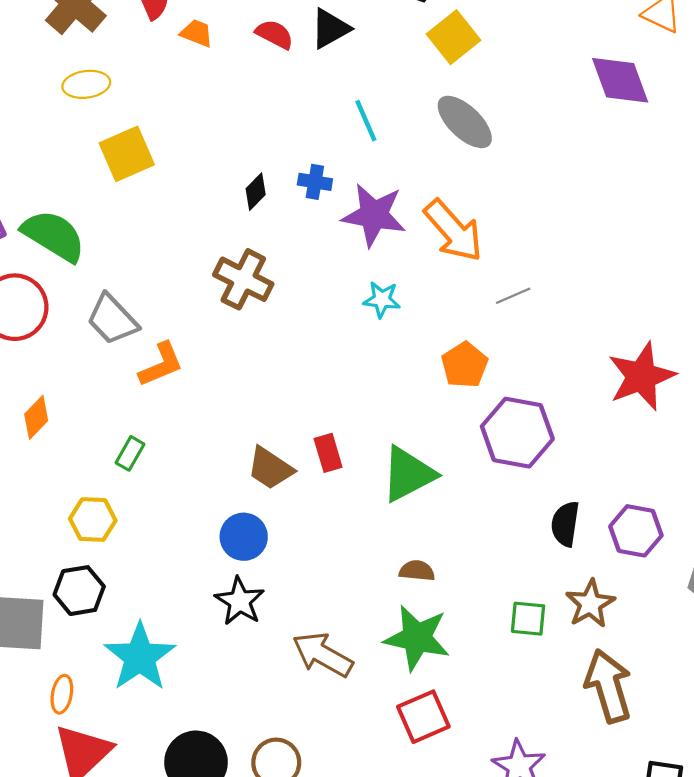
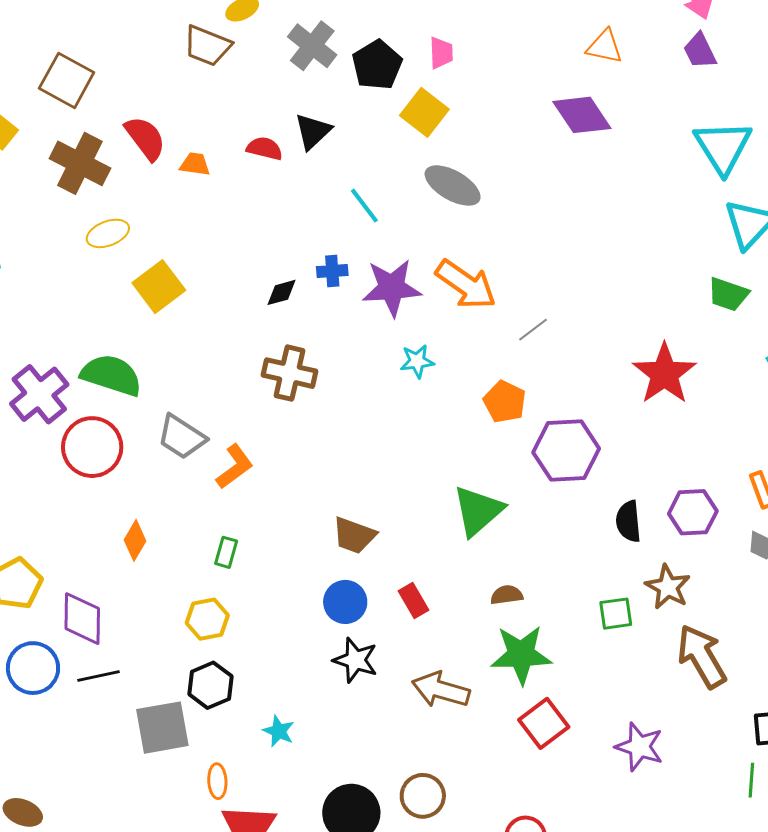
black diamond: (256, 192) -> (281, 292), turned 44
red rectangle: (328, 453) -> (414, 600), moved
cyan star: (140, 657) -> (279, 731), size x0.5

